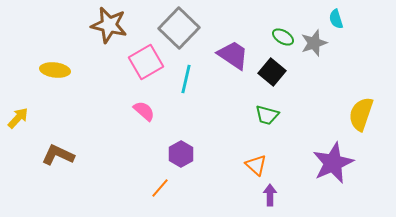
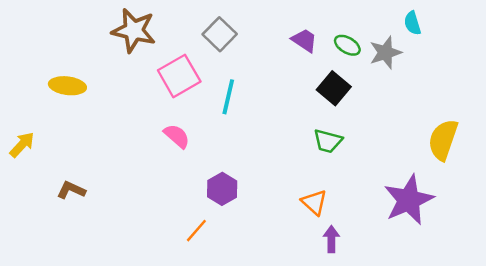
gray square: (179, 28) -> (220, 34), size x0.7
purple trapezoid: (233, 55) -> (304, 40), moved, size x0.7
brown L-shape: (58, 155) -> (71, 190), size x0.7

